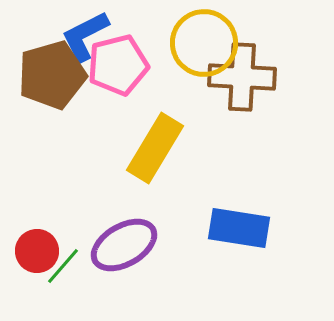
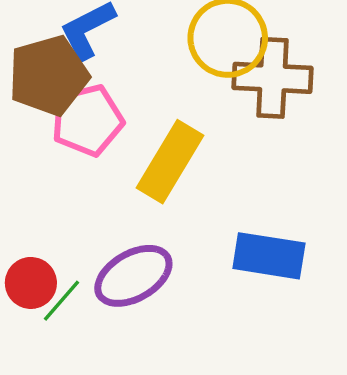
pink pentagon: (118, 65) -> (87, 120), moved

